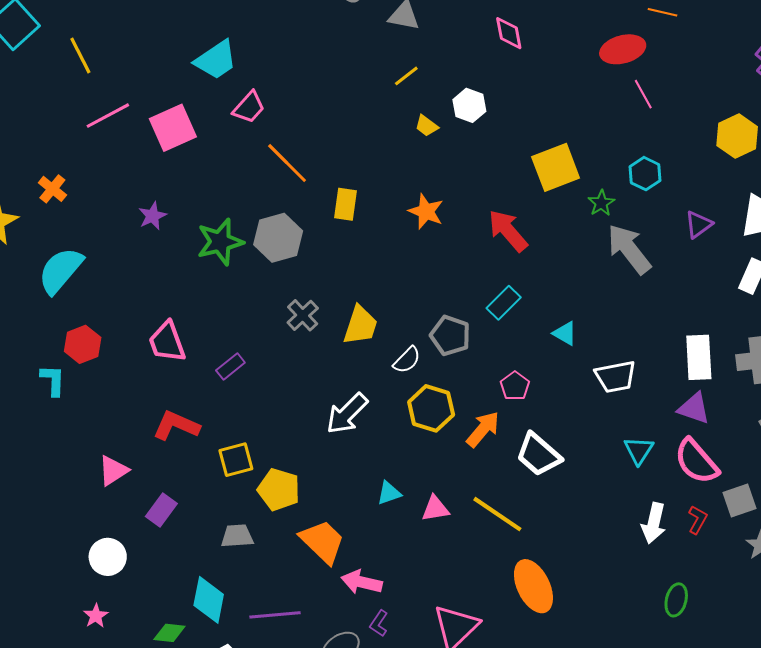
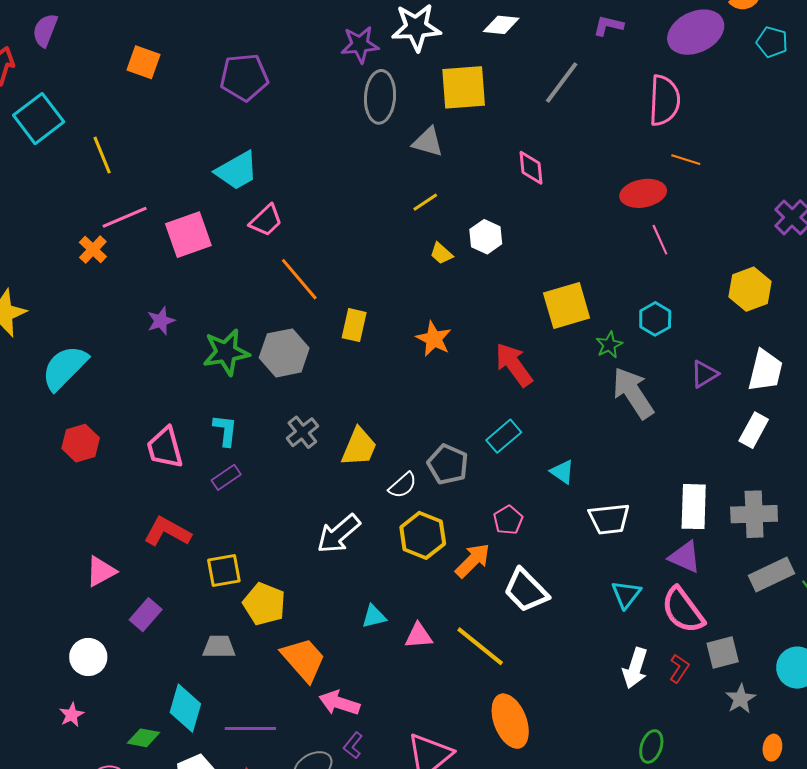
orange cross: (52, 189) -> (93, 249), moved
cyan L-shape: (53, 380) -> (225, 430), moved

